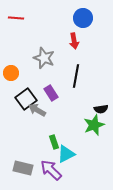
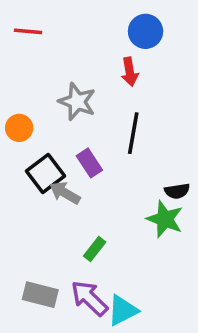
green star: (94, 125) -> (165, 219), turned -30
green rectangle: (54, 142) -> (95, 249), turned 56
cyan triangle: (66, 154) -> (123, 310), moved

